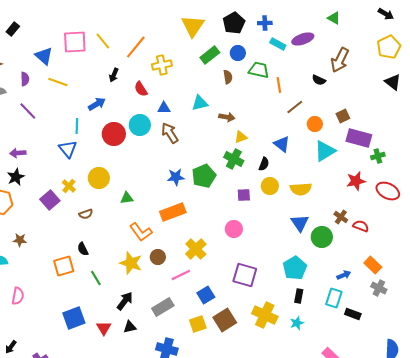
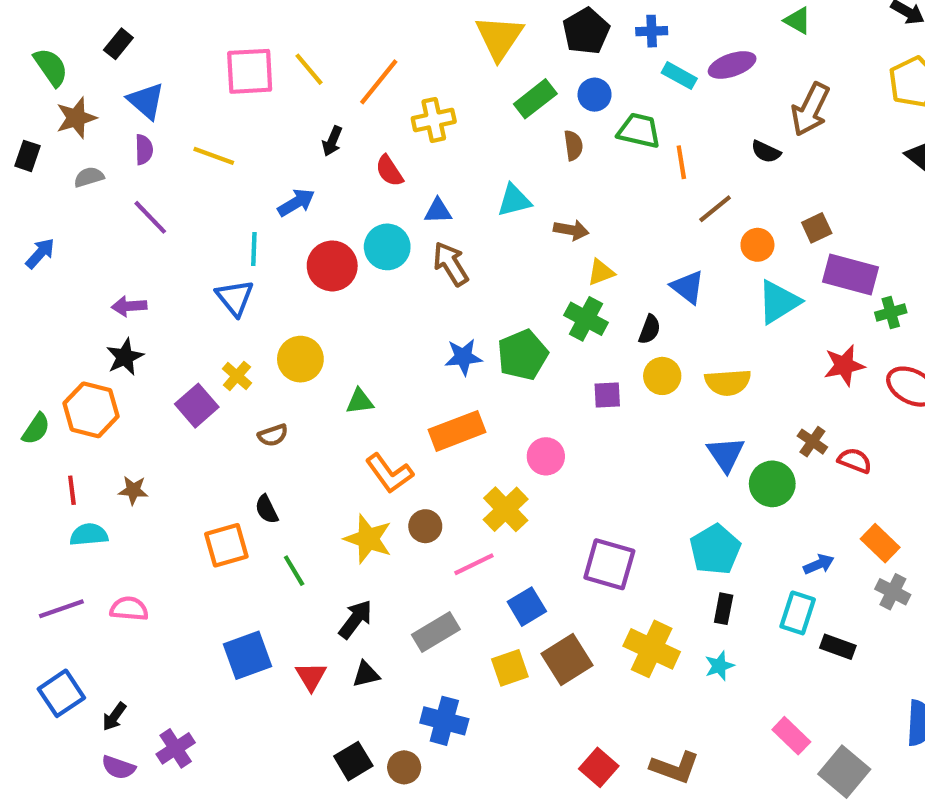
blue triangle: (44, 56) -> (146, 101), moved
pink circle: (234, 229) -> (546, 456), moved
pink semicircle: (18, 296) -> (129, 609), turned -96

